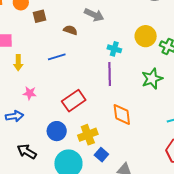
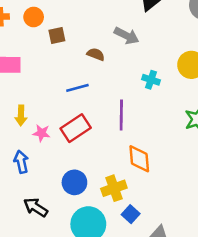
yellow arrow: (18, 63) -> (21, 115), moved
purple line: (110, 74) -> (121, 115), moved
red rectangle: (74, 101) -> (76, 128), moved
orange diamond: (122, 114) -> (139, 159), moved
blue arrow: (14, 116) -> (21, 162), turned -96

